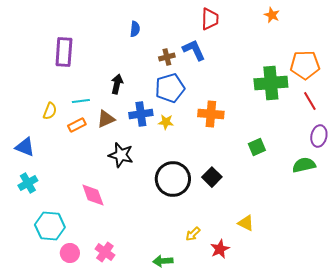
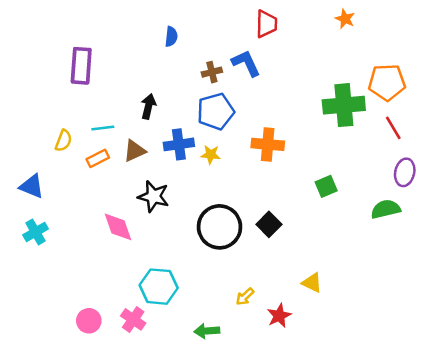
pink diamond: (93, 195) -> (118, 227), moved
cyan hexagon: (50, 226) -> (159, 287), moved

